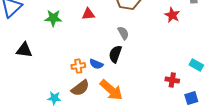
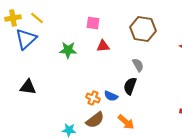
black triangle: (24, 50) -> (28, 87), moved
orange cross: (78, 66) -> (93, 98), turned 32
orange arrow: (111, 90) -> (126, 122), size x0.7

